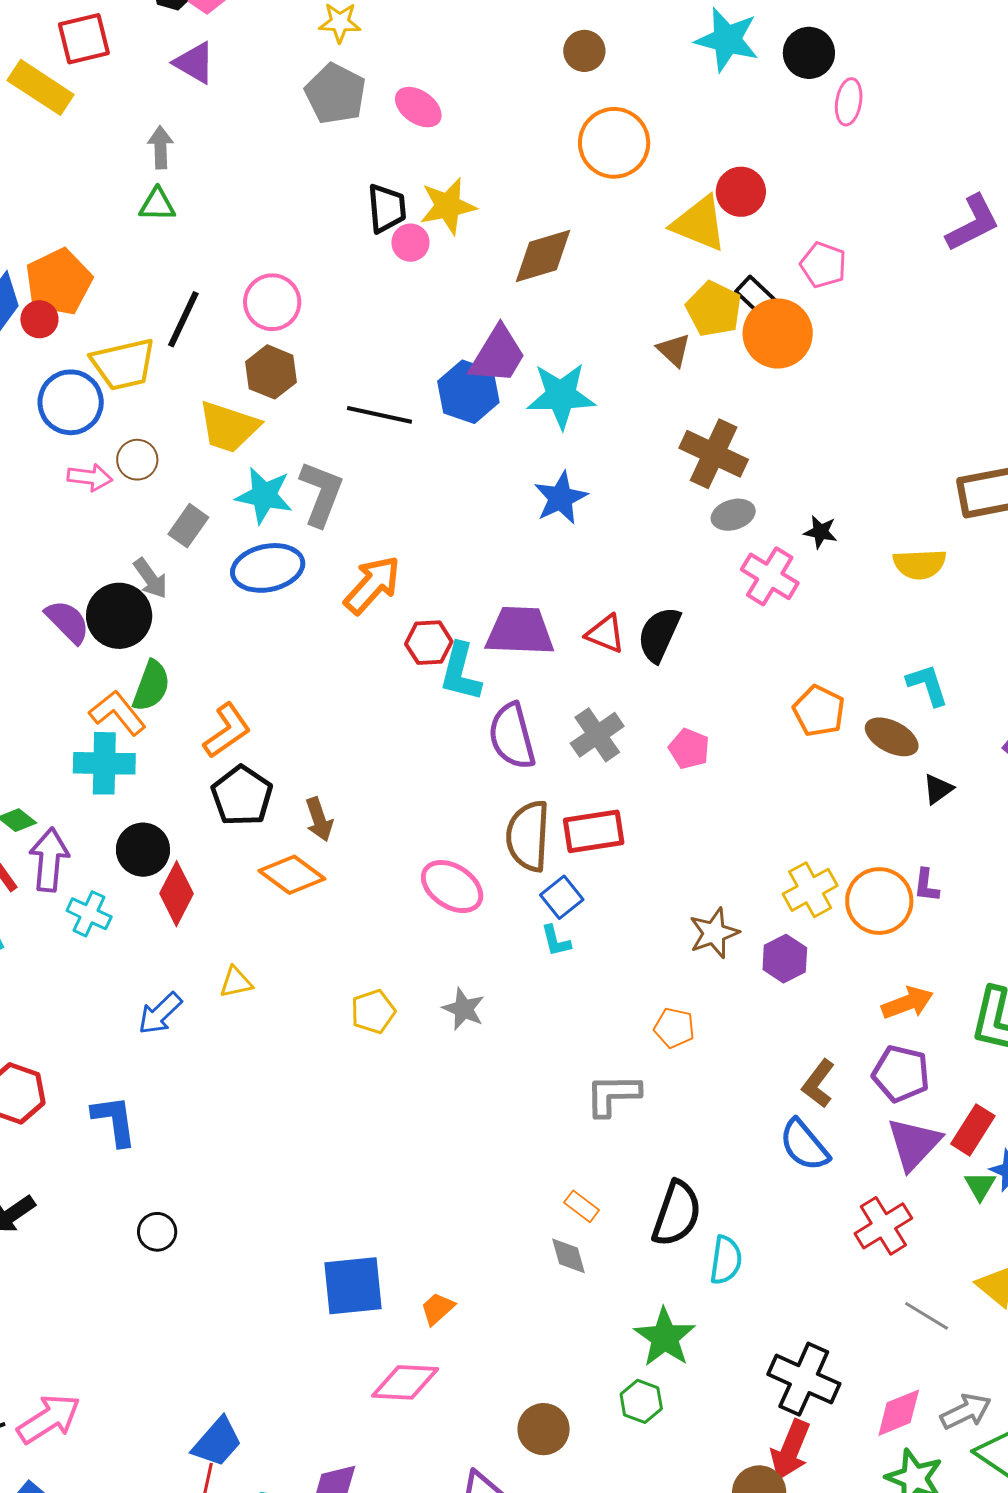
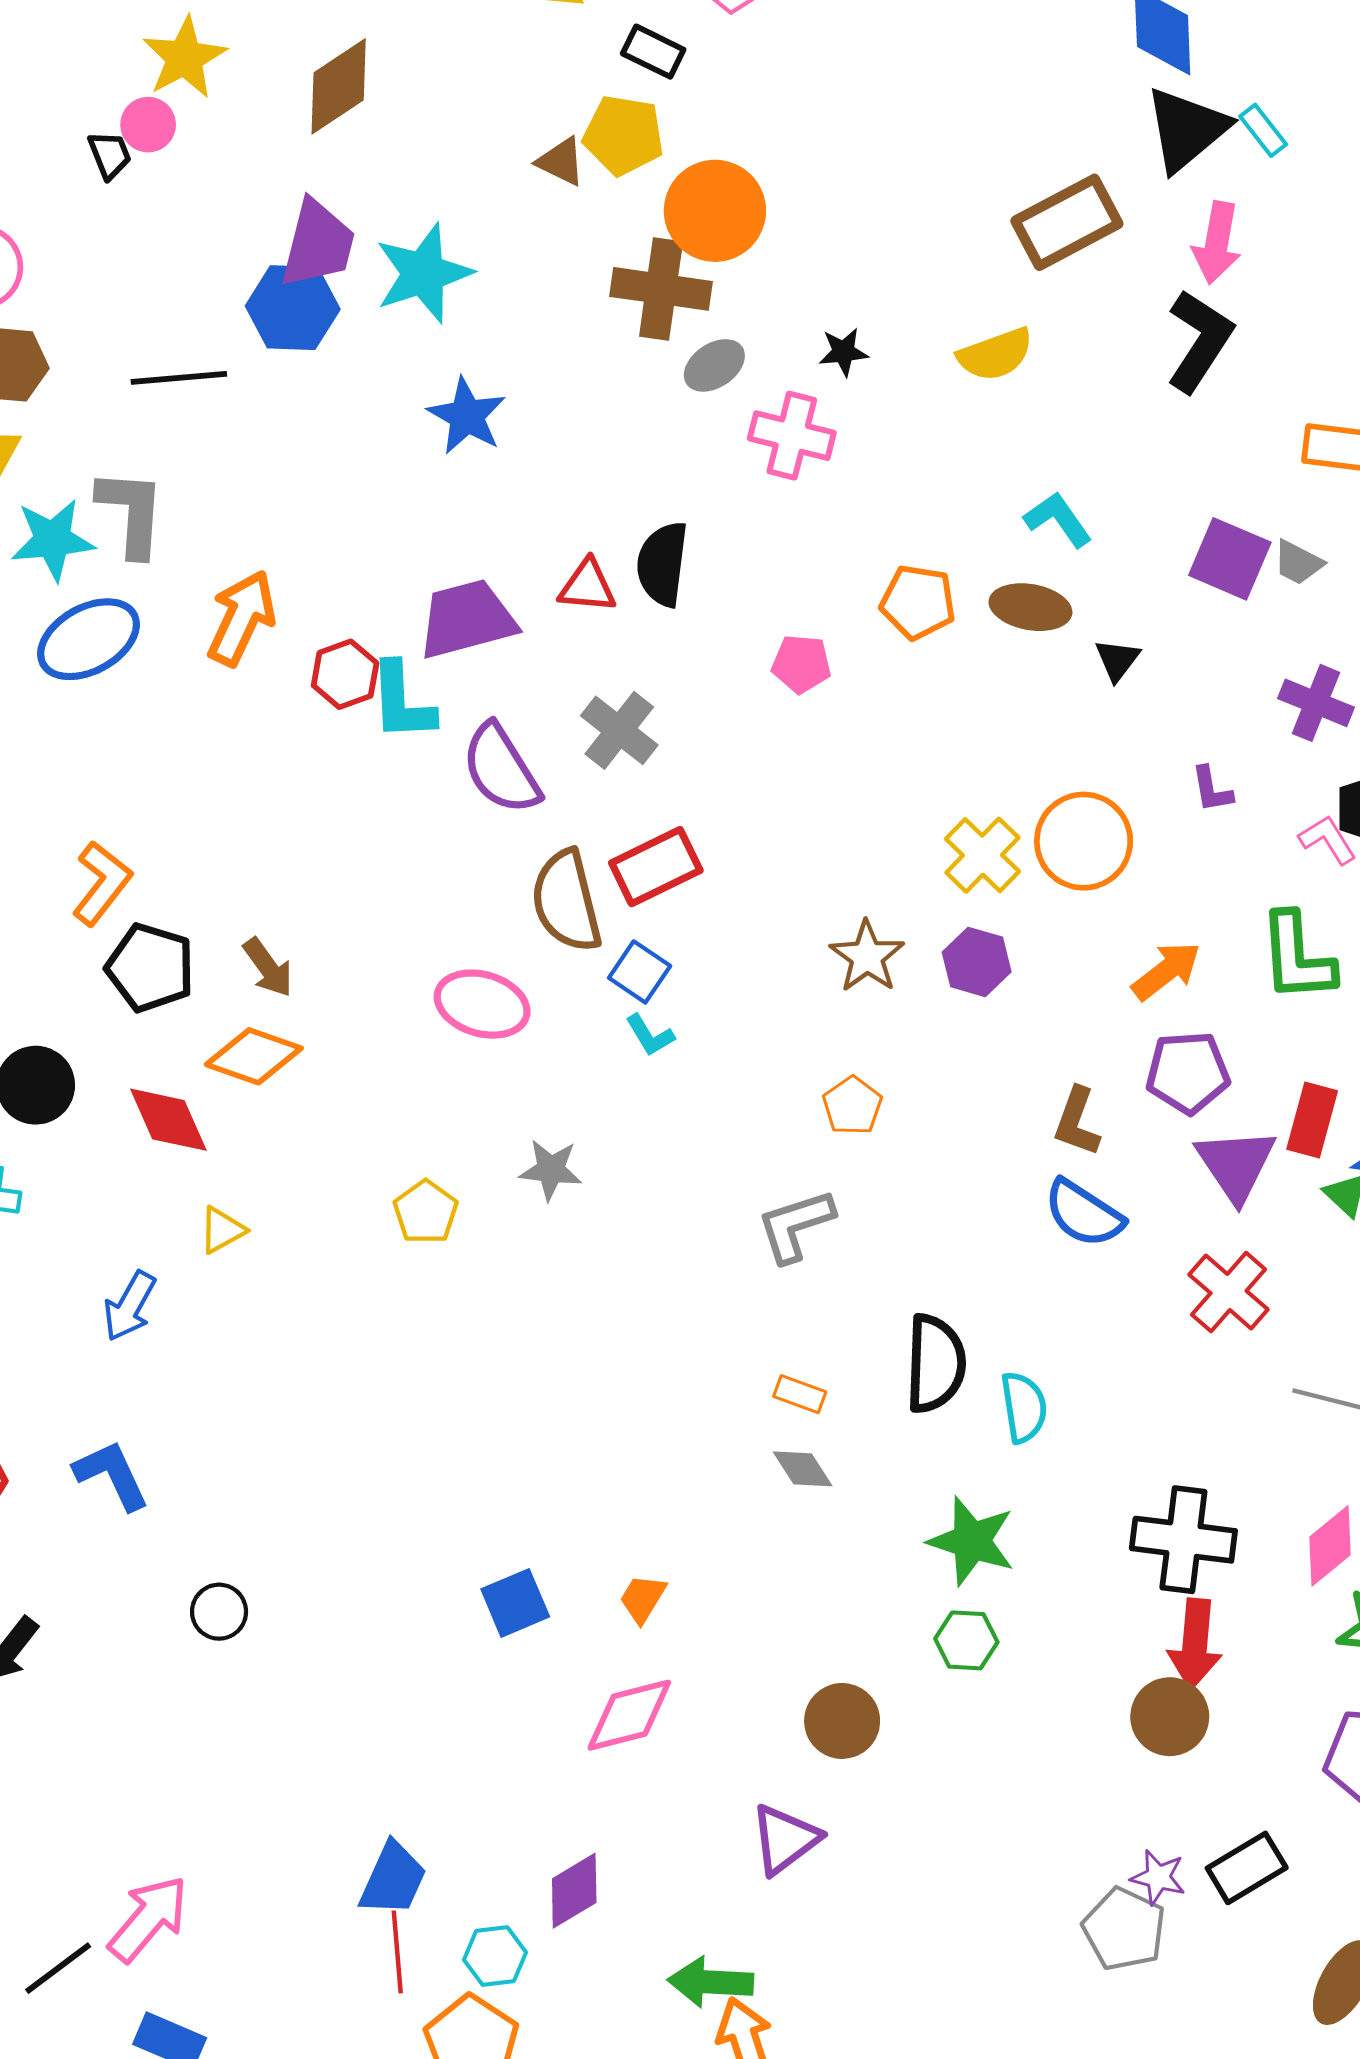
black trapezoid: (387, 208) -> (110, 155), moved, size x0.7
yellow pentagon: (714, 309) -> (624, 135), moved
orange circle: (778, 333) -> (715, 211), moved
pink pentagon: (689, 749) -> (801, 664), moved
purple L-shape: (926, 885) -> (1212, 789), moved
red diamond: (176, 894) -> (168, 1120), moved, turned -34
orange pentagon: (674, 1028) -> (852, 1106), turned -30
blue square: (353, 1286) -> (515, 1603), size x0.7

